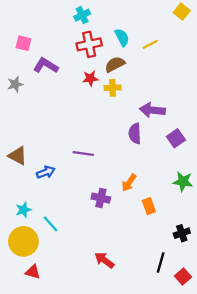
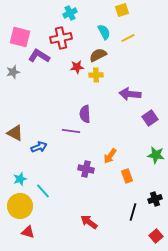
yellow square: (182, 12) -> (122, 10), moved, turned 32
pink square: (23, 43) -> (20, 37), size x1.5
red cross: (89, 44) -> (61, 38), moved
purple semicircle: (135, 134) -> (85, 114), moved
black line: (161, 263) -> (133, 212), moved

